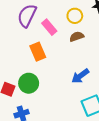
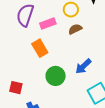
pink rectangle: (49, 27) -> (48, 24), turned -63
green circle: (29, 83) -> (56, 76), moved

